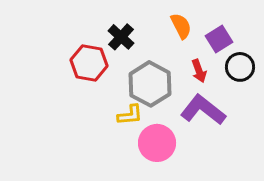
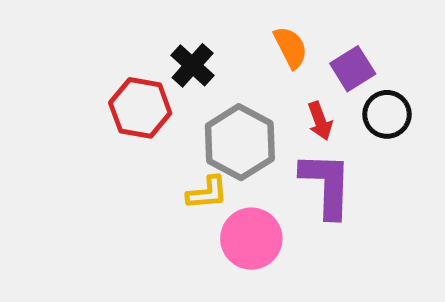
purple L-shape: (203, 110) -> (327, 185), turned 54

